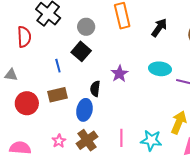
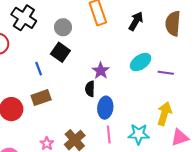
cyan ellipse: (160, 69) -> (141, 62), turned -35
black semicircle: (95, 89) -> (90, 89), moved
blue ellipse: (84, 110) -> (105, 108), moved

